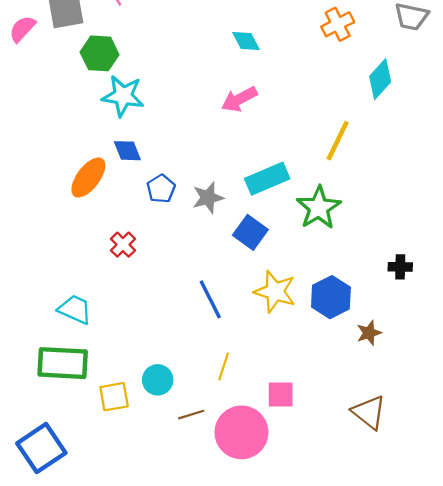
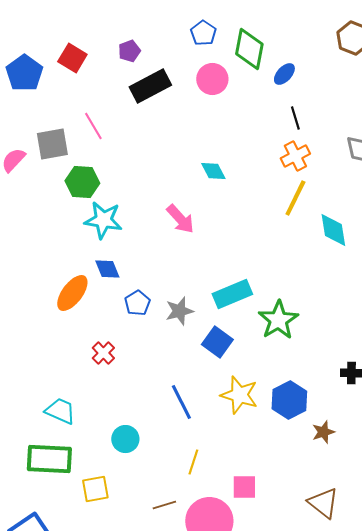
cyan diamond: (380, 79) -> (333, 230), moved, turned -51
pink arrow: (239, 99) -> (180, 219), moved, turned -104
yellow line: (338, 141) -> (295, 198), moved
cyan circle: (158, 380) -> (125, 439), moved

